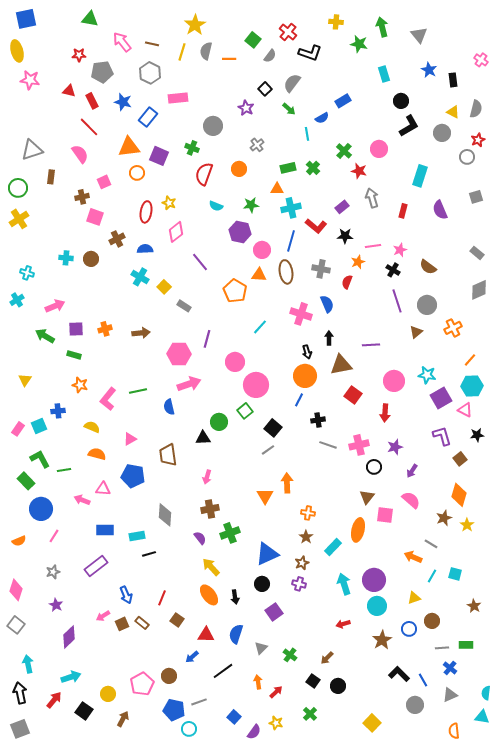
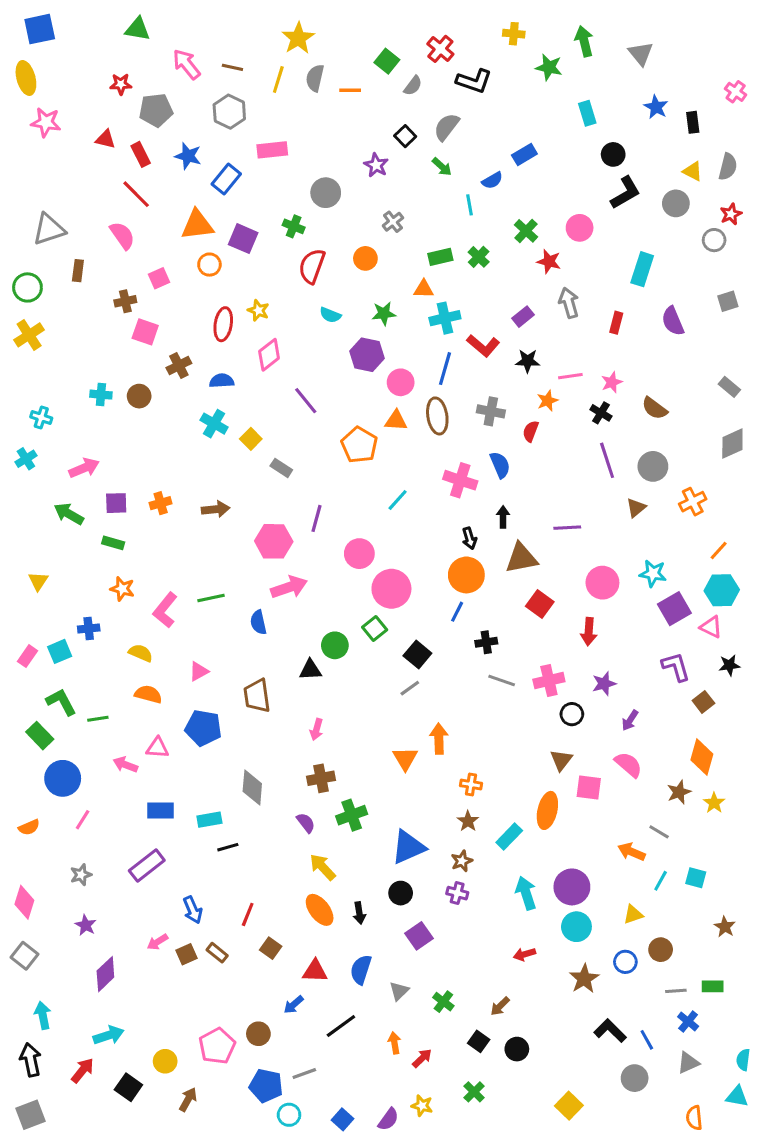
blue square: (234, 717) -> (343, 1119), moved

